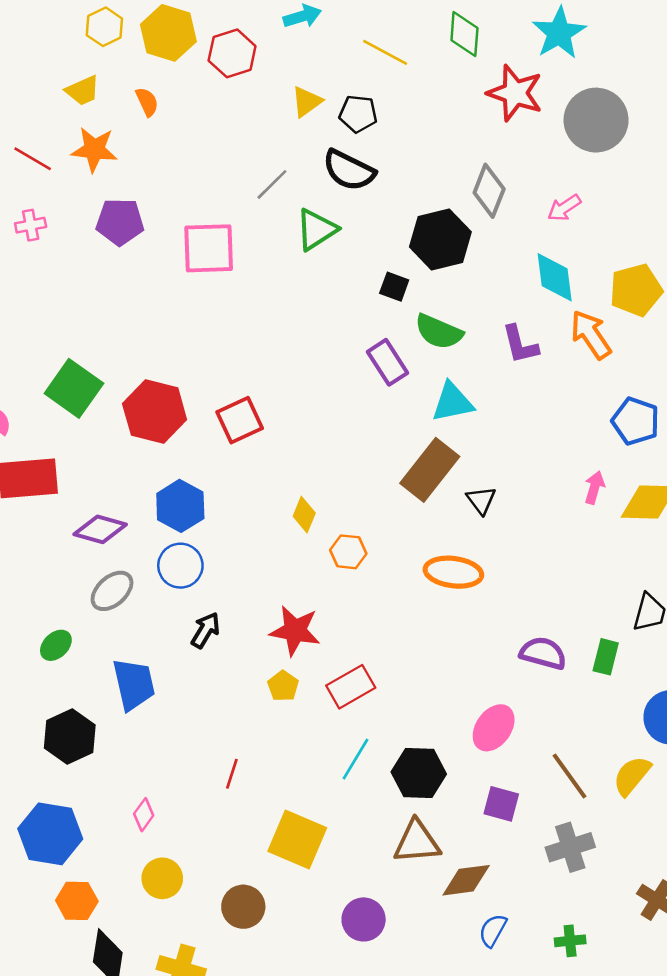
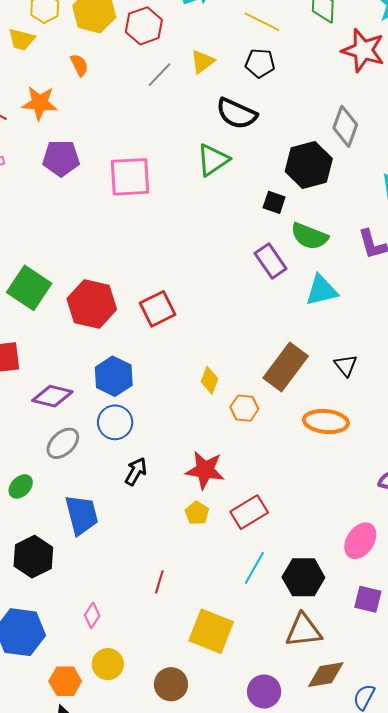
yellow trapezoid: (83, 91) -> (22, 39), moved, turned 40
black pentagon: (358, 114) -> (260, 63), moved
gray line: (272, 184) -> (160, 75), moved
brown rectangle: (430, 470) -> (286, 367), moved
brown diamond: (466, 880) -> (326, 675), moved
orange hexagon: (77, 901) -> (65, 681), moved

